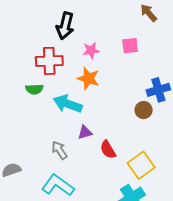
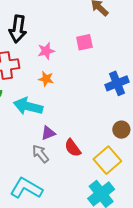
orange star: (88, 78) -> (46, 79), size x0.7
brown circle: (144, 110) -> (121, 130), moved
gray arrow: (59, 150) -> (40, 154), moved

